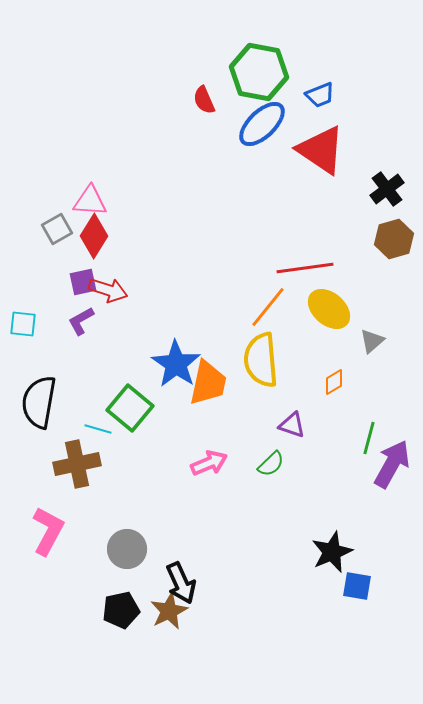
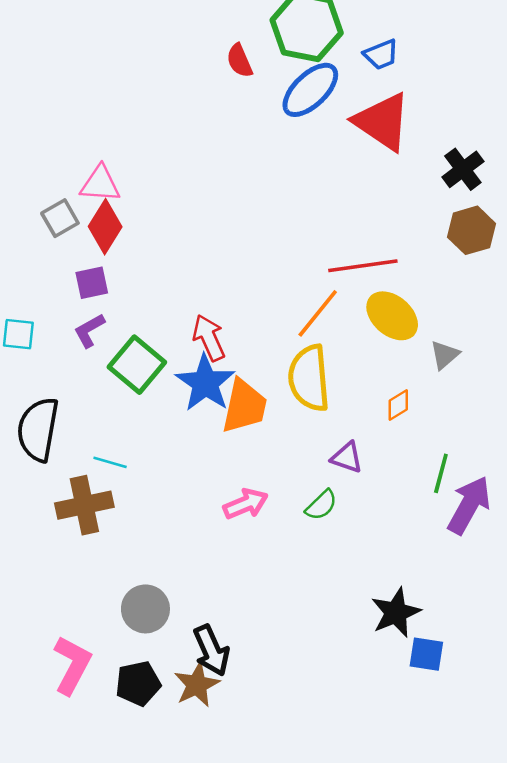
red arrow: (108, 290) -> (209, 338), moved, turned -132
green square: (130, 408) -> (137, 365), moved
pink L-shape: (48, 531) -> (72, 665), moved

